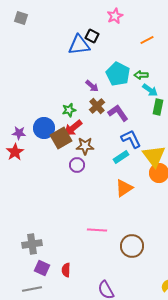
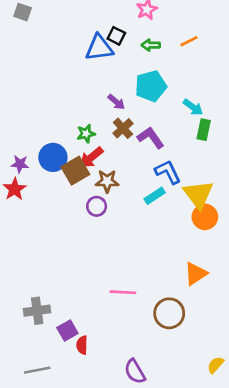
cyan pentagon: (118, 74) -> (151, 86), turned 30
green arrow: (141, 75) -> (151, 45), moved
orange triangle: (124, 188) -> (196, 274), moved
purple square: (42, 268) -> (67, 331), moved, turned 35

